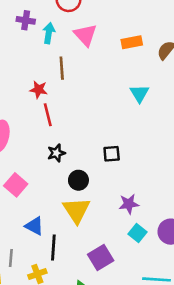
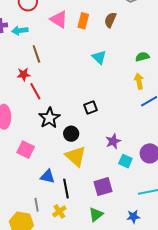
cyan arrow: (49, 33) -> (20, 31), turned -91
pink triangle: (85, 35) -> (59, 19), moved
orange rectangle: (132, 42) -> (83, 21), turned -49
black star: (56, 153) -> (49, 118), size x1.5
purple square: (101, 258) -> (103, 187), turned 30

